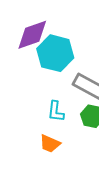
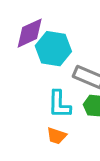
cyan L-shape: (56, 111) -> (59, 104), size x1.4

